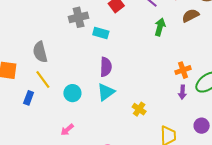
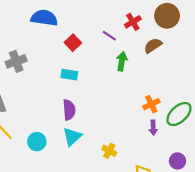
gray cross: (79, 17) -> (16, 61), moved
cyan rectangle: (101, 33) -> (69, 75), moved

